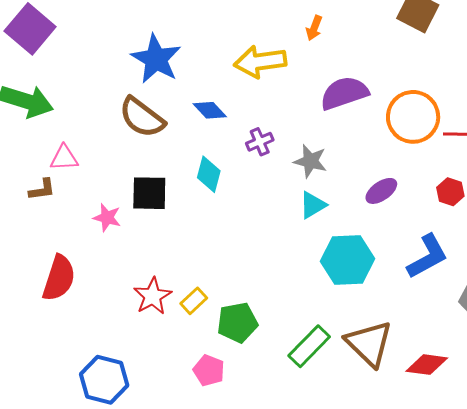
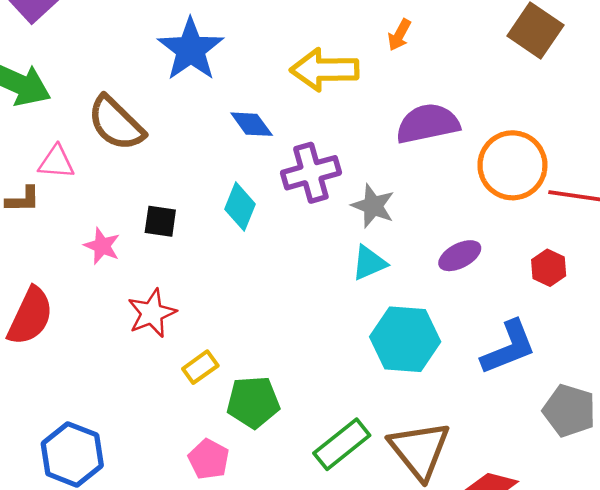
brown semicircle: (142, 117) -> (116, 123), moved
purple cross: (260, 142) -> (311, 173), size x1.6
black square: (149, 193) -> (160, 221), size x0.7
red star: (153, 296) -> (152, 313), moved

